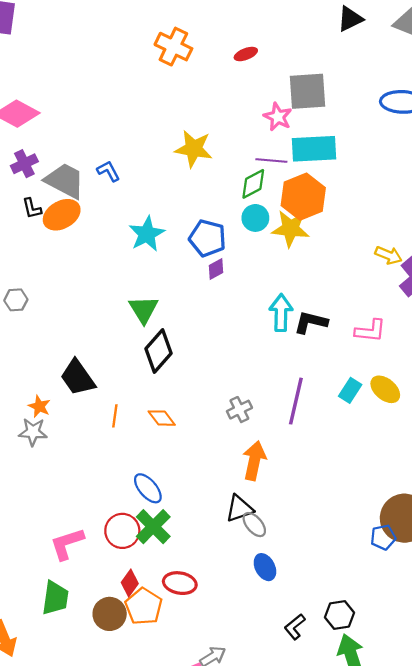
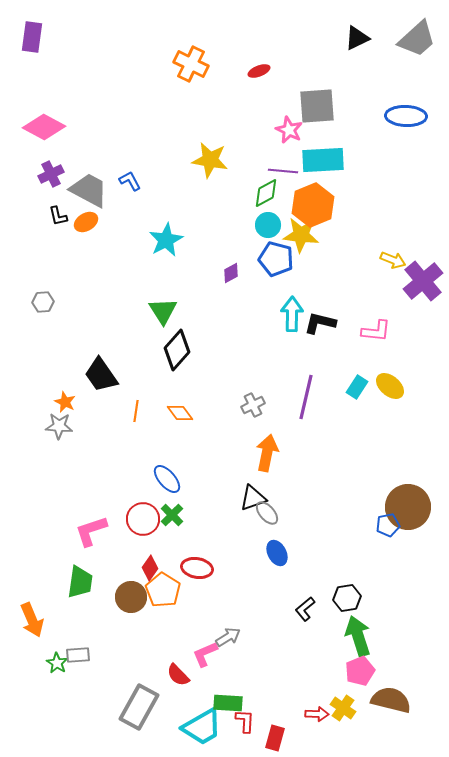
orange ellipse: (62, 215) -> (86, 222), size x0.7
blue pentagon: (207, 238) -> (276, 259), moved
green cross: (153, 527) -> (172, 515), size x0.7

